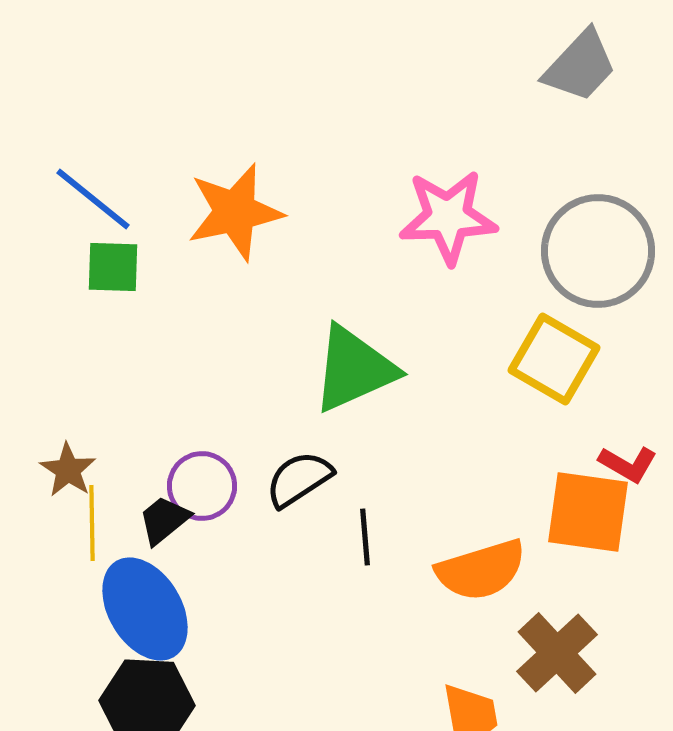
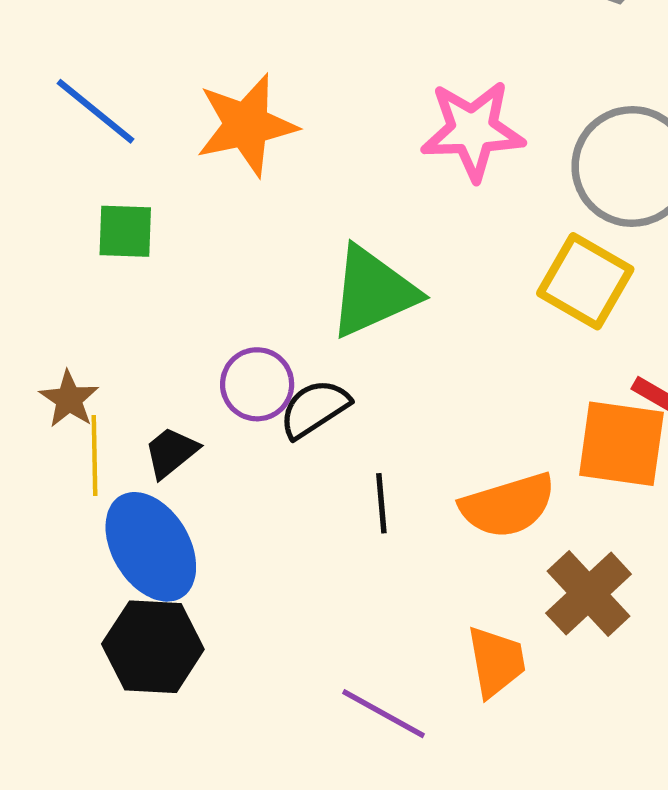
green square: (113, 267) -> (125, 231), moved
purple circle: (202, 486) -> (257, 384), moved
black line: (365, 537) -> (381, 503), moved

